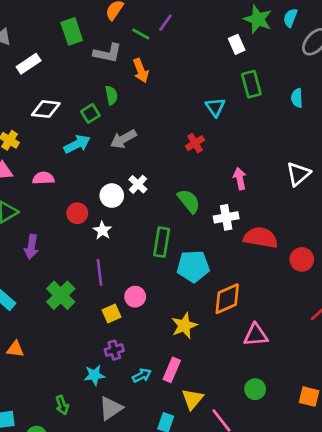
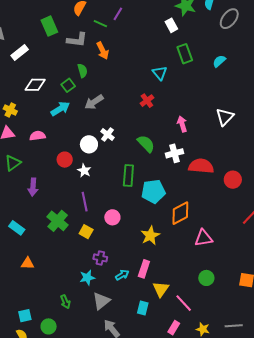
cyan semicircle: (297, 98) -> (219, 61), turned 56
yellow square: (112, 313) -> (86, 232), moved, turned -32
purple cross: (114, 350) -> (100, 258), turned 32

